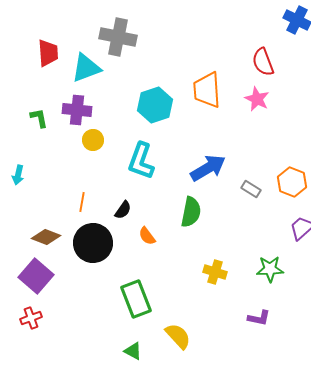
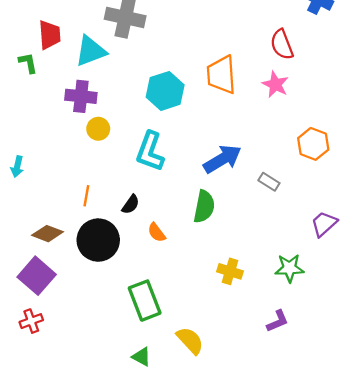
green L-shape: (39, 118) -> (28, 63), moved
orange hexagon: (292, 182) -> (313, 144), moved
purple L-shape: (259, 318) -> (278, 321), turned -35

